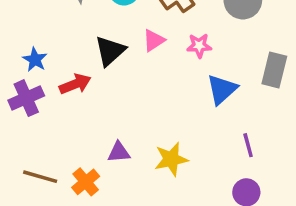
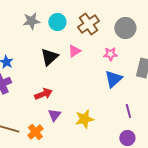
pink star: (199, 46) -> (110, 54), moved
red arrow: (75, 84) -> (43, 94), moved
purple triangle: (119, 152) -> (54, 115), turned -48

